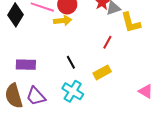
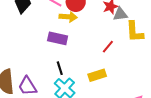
black line: (71, 62) -> (60, 68), moved
purple rectangle: (26, 65) -> (58, 38), moved

